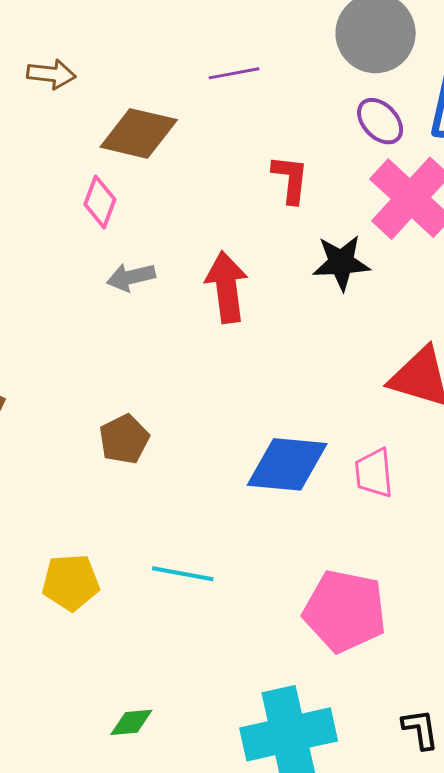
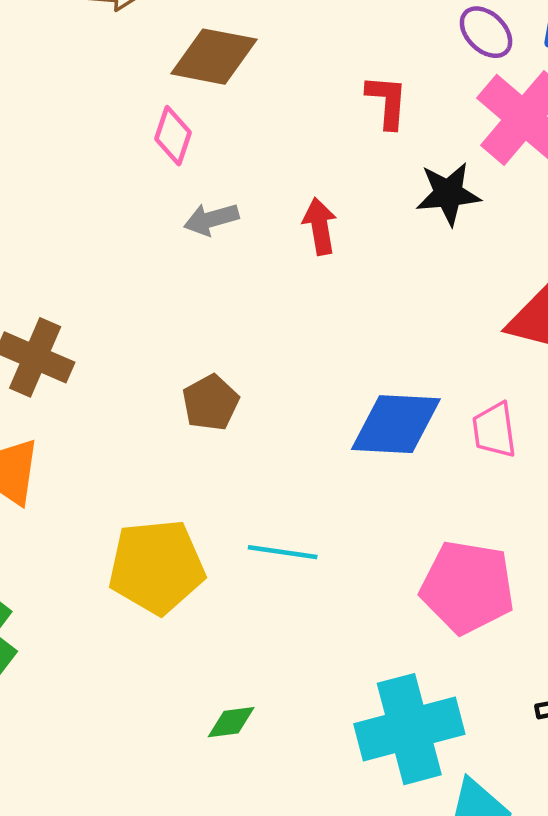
red arrow: (227, 287) -> (320, 226), size x0.7
yellow pentagon: (71, 582) -> (157, 567), size x1.5

